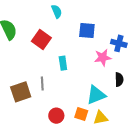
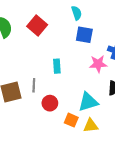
cyan semicircle: (57, 11) -> (77, 13), moved
red square: (41, 39) -> (37, 26), moved
red circle: (56, 116) -> (50, 103), moved

